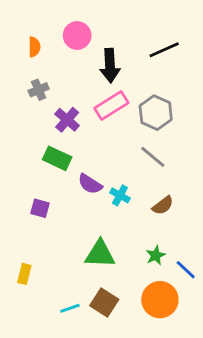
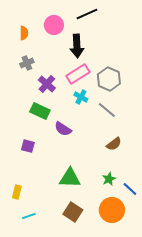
black line: (164, 50) -> (87, 14), moved
cyan cross: (120, 195) -> (81, 97), moved
cyan line: (70, 308) -> (29, 216), moved

